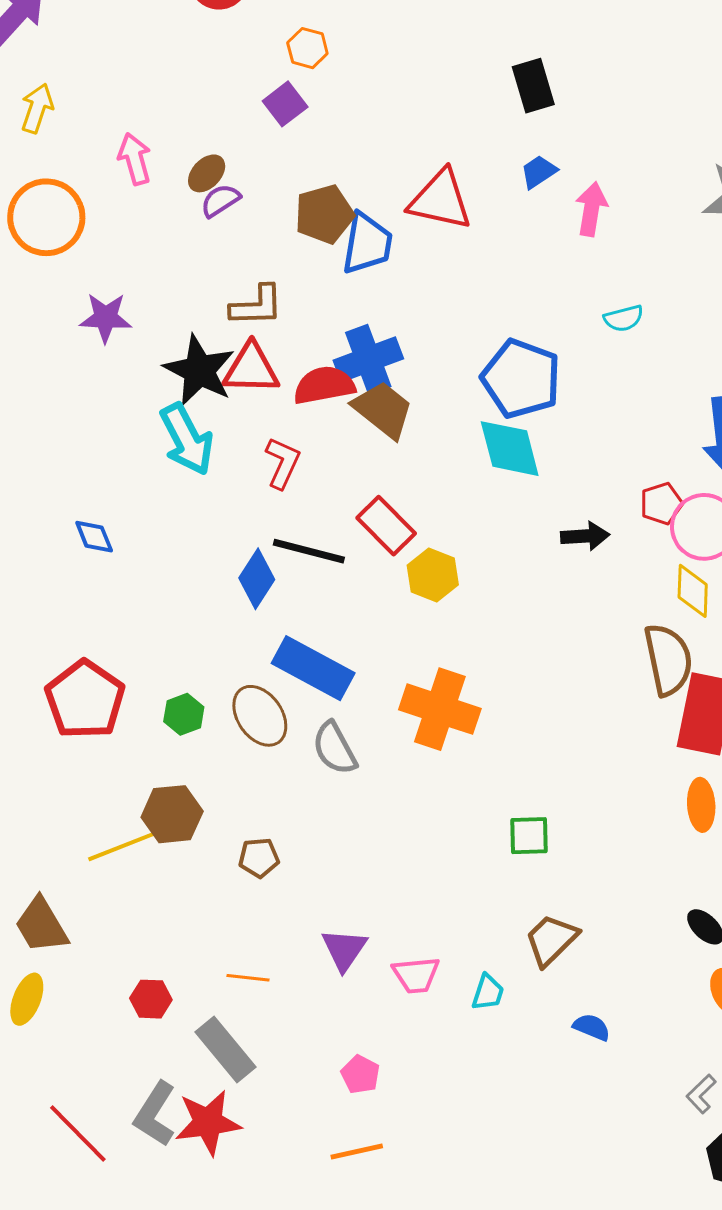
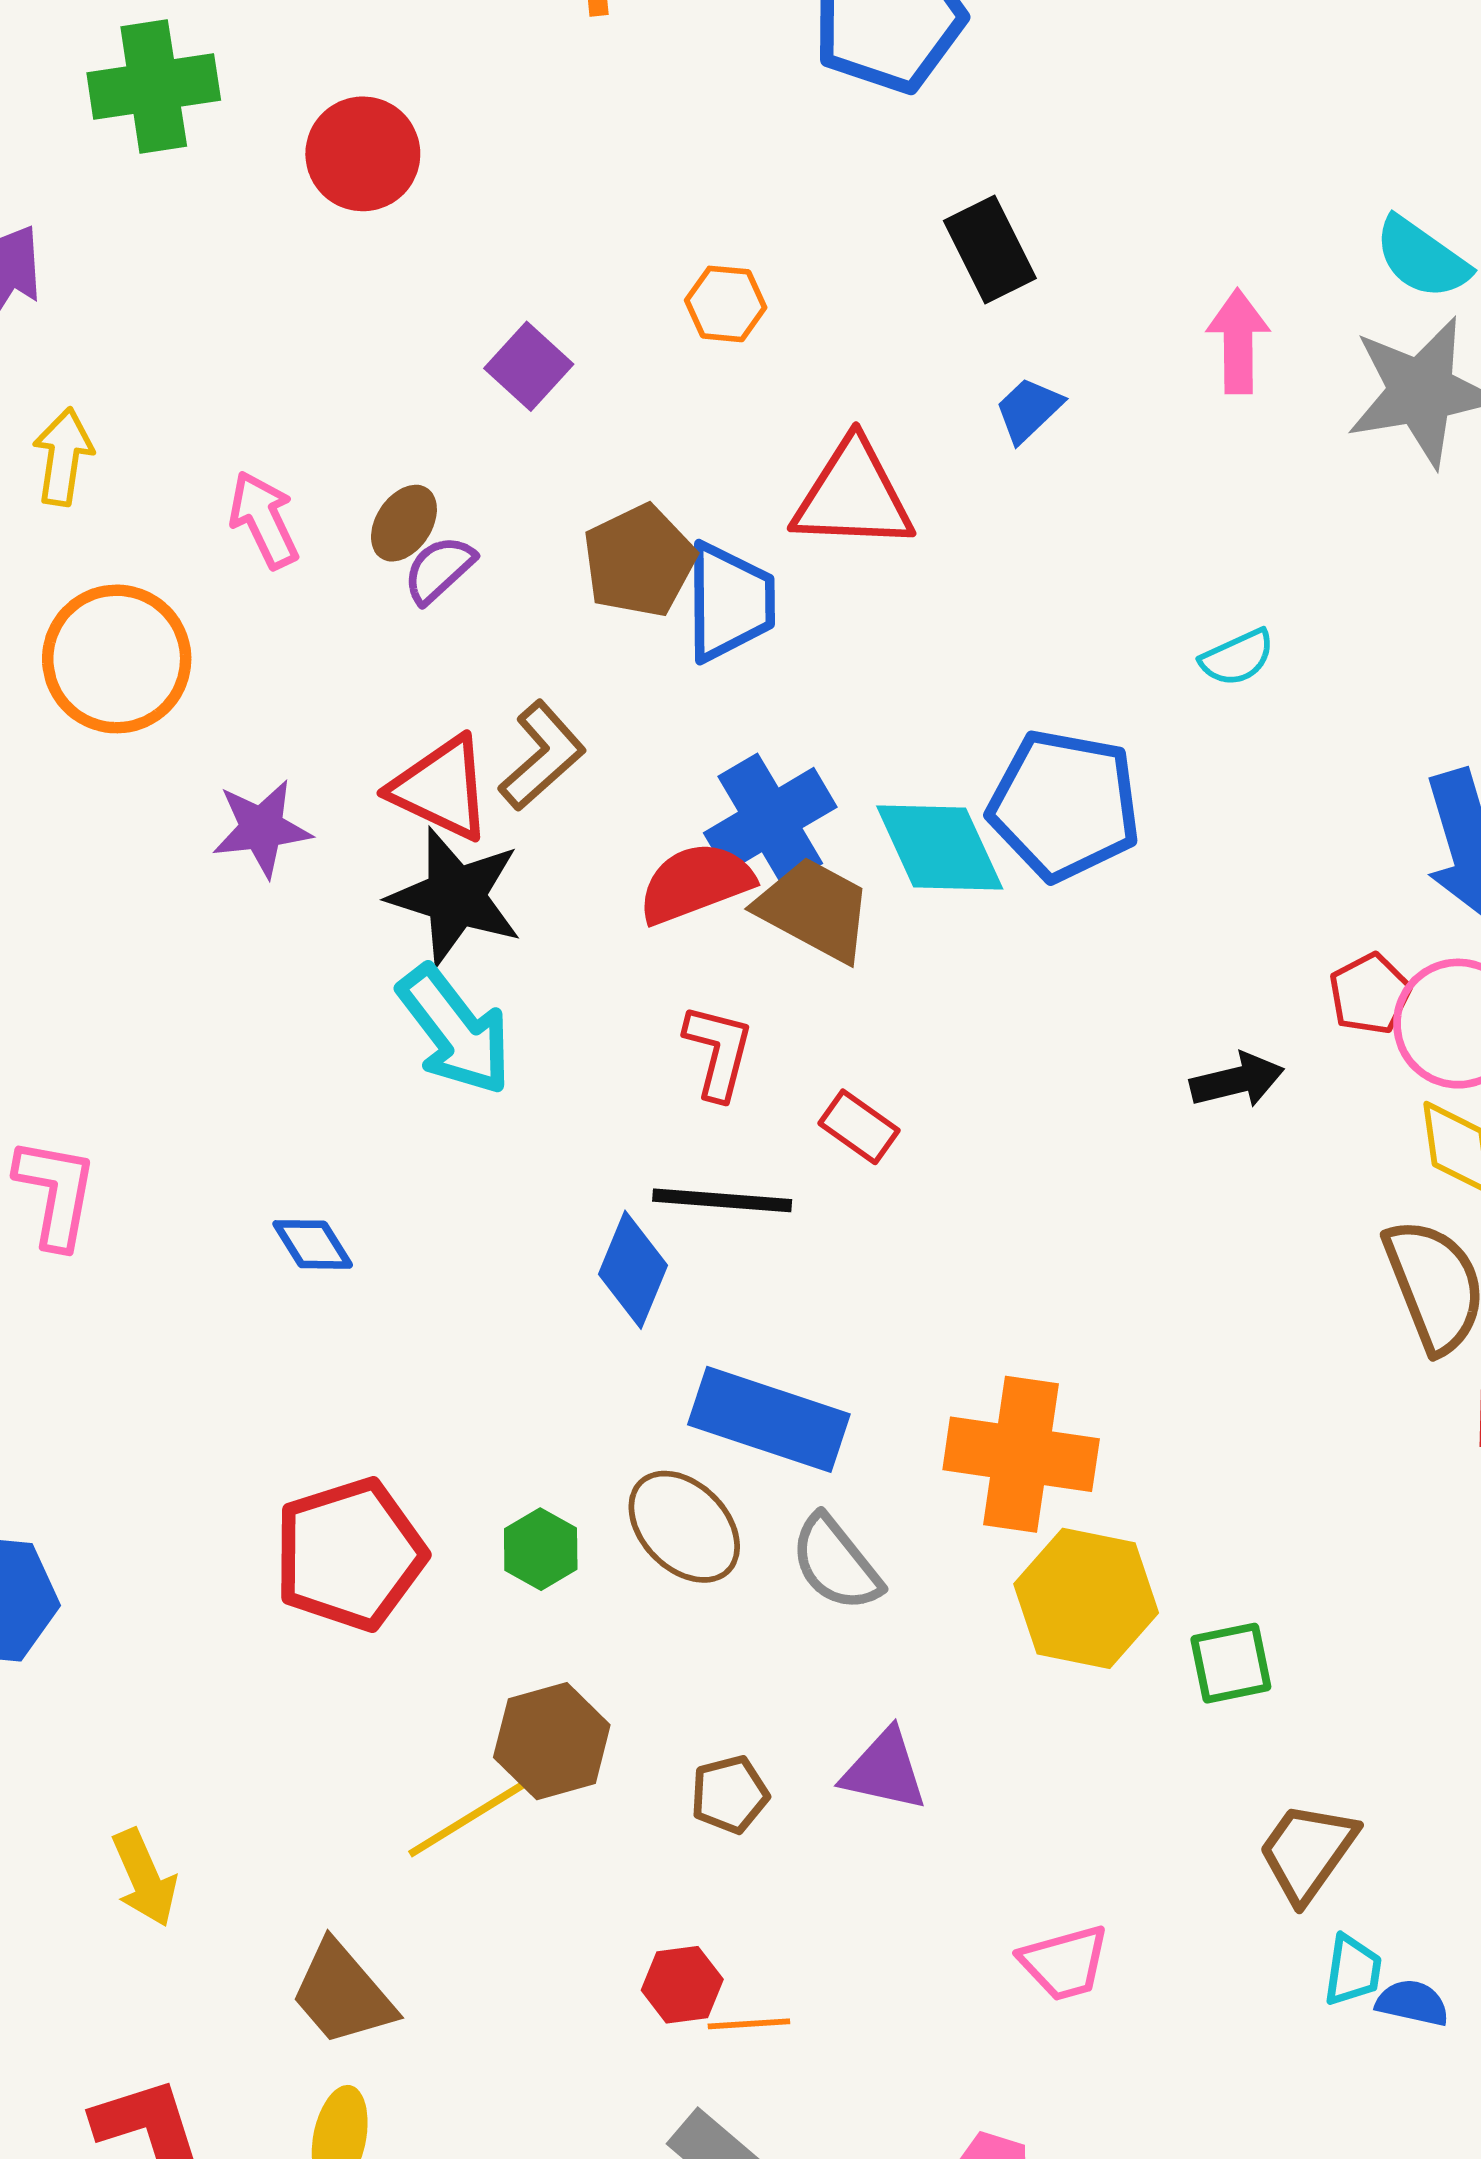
orange hexagon: (307, 48) -> (726, 304), moved
pink arrow: (591, 209) -> (1238, 341), moved
brown L-shape: (257, 306) -> (542, 756), turned -30
red triangle: (251, 369) -> (441, 788), moved, turned 34
cyan diamond: (510, 449) -> (940, 847), moved
red L-shape: (283, 463) -> (718, 1052), moved
red rectangle: (386, 526) -> (859, 1127), size x0.7
yellow hexagon: (433, 575) -> (1086, 1598), moved, size x1.4
red pentagon: (85, 700) -> (350, 1554), turned 30
purple triangle: (344, 949) -> (884, 1770), moved, turned -42
cyan trapezoid: (488, 992) -> (1353, 1970), moved
red hexagon: (151, 999) -> (682, 1985), moved

